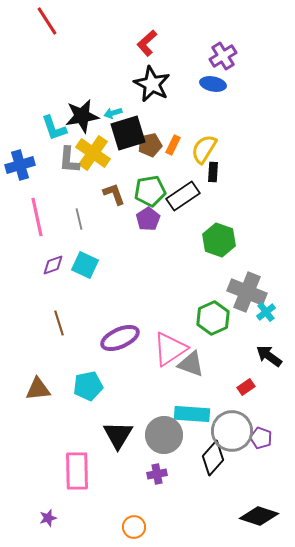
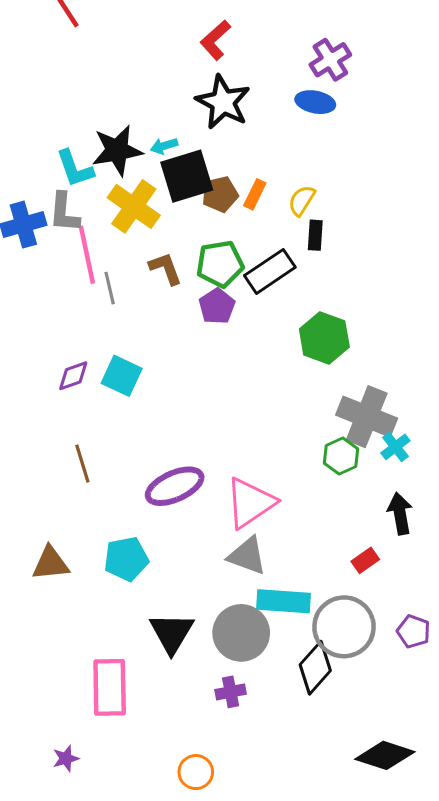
yellow semicircle: (204, 149) -> (302, 200), size x0.7
gray L-shape: (69, 160) -> (64, 212), moved
pink line: (37, 217) -> (87, 255), moved
gray line: (79, 219) -> (110, 288), moved
green hexagon: (213, 318) -> (341, 456), moved, size x0.7
black arrow: (269, 356) -> (400, 513), turned 44
gray triangle: (191, 364) -> (247, 556), moved
purple pentagon: (261, 438) -> (414, 631), moved

